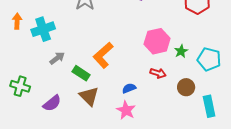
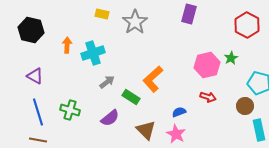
green star: (181, 51) -> (231, 58), moved
brown circle: (186, 87) -> (245, 106), moved
brown triangle: (89, 96) -> (146, 130), moved
purple semicircle: (52, 103) -> (110, 118), moved

